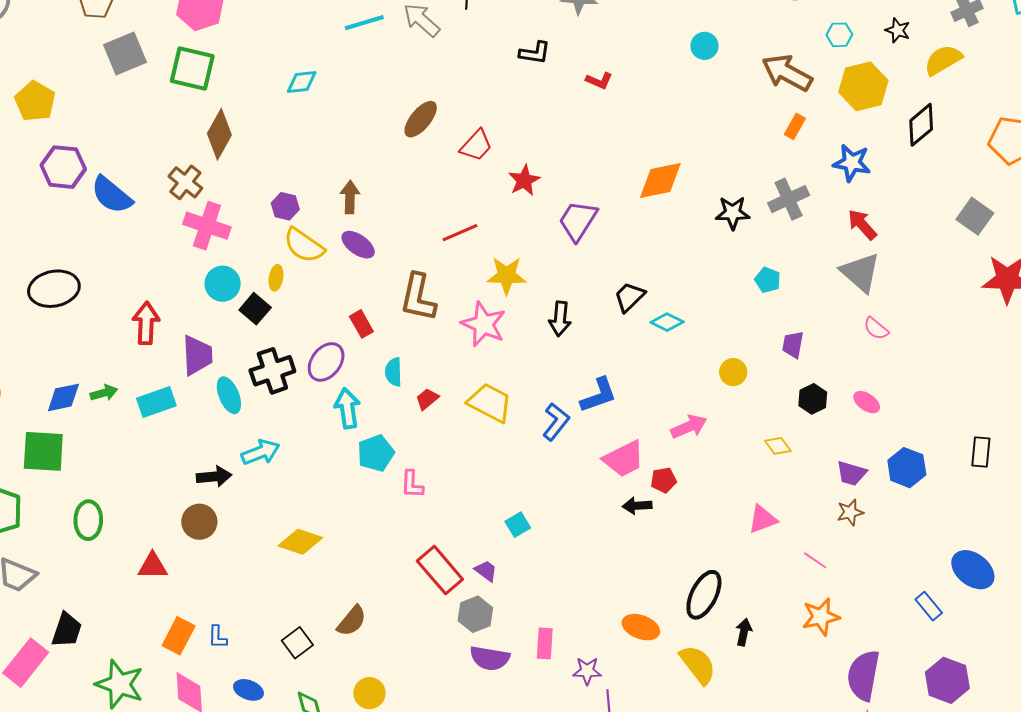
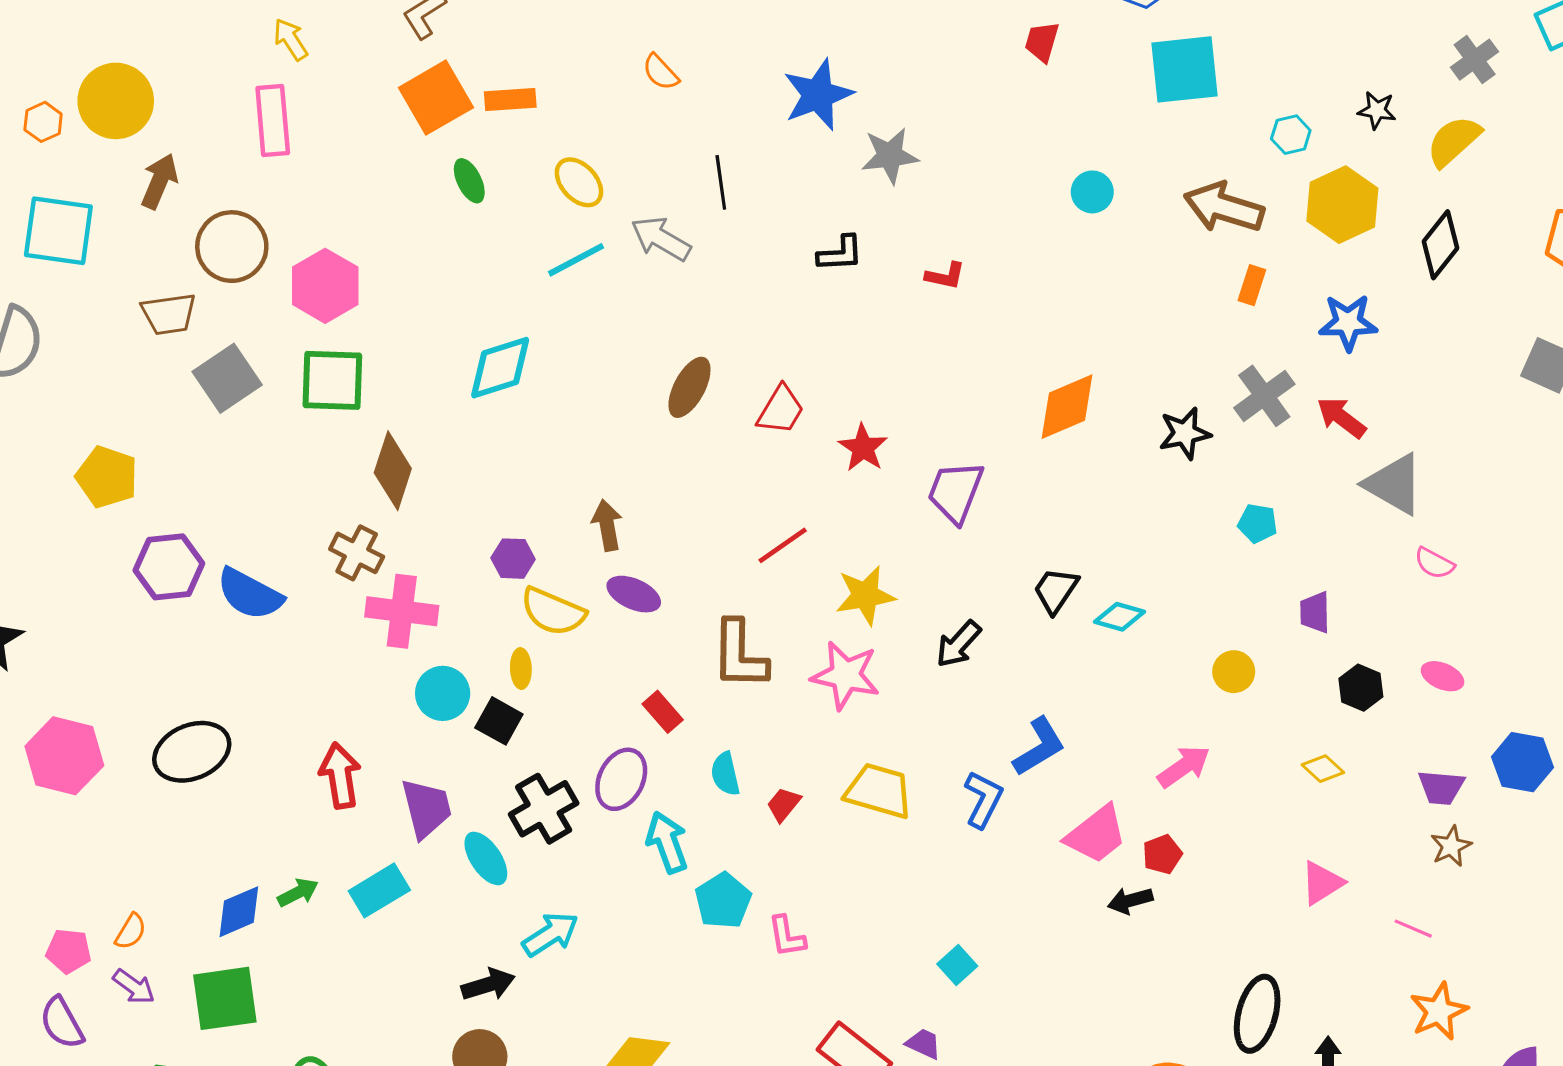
cyan diamond: (302, 82) -> (500, 368), size x1.5
red arrow: (862, 225) -> (1341, 417), moved
black arrow: (560, 319) -> (958, 644), turned 48

